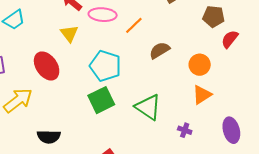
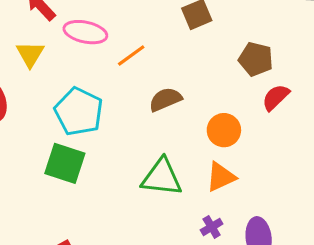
green square: (101, 100) -> (65, 163), turned 36
green triangle: (148, 107) -> (162, 177), moved, turned -36
purple cross: (185, 130) -> (212, 227), moved, turned 32

